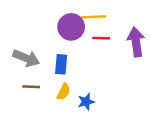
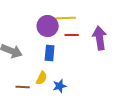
blue rectangle: (61, 64) -> (50, 53), moved
brown line: (31, 87) -> (23, 87), moved

